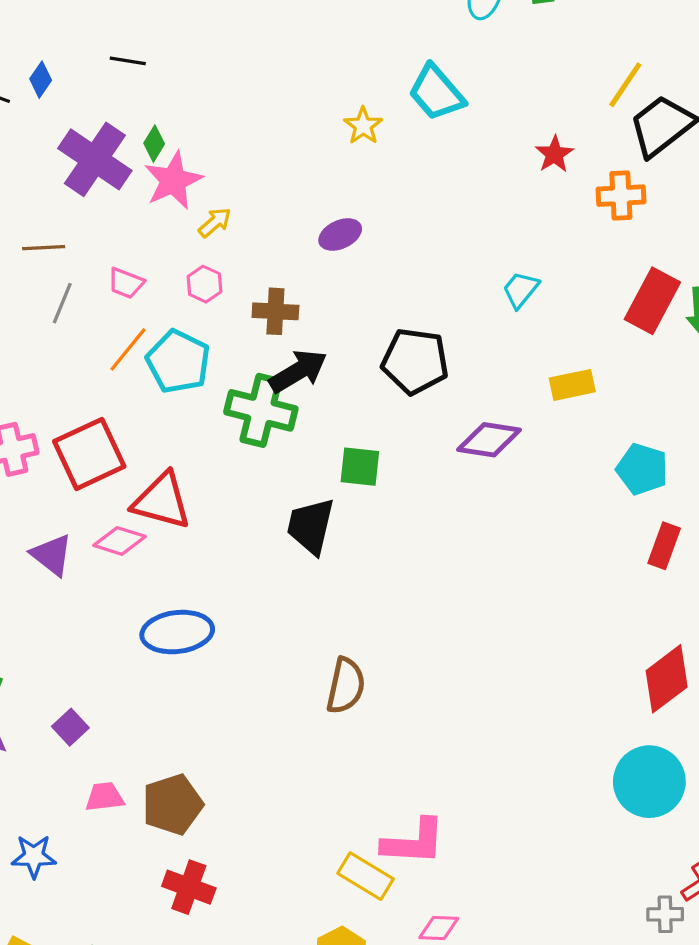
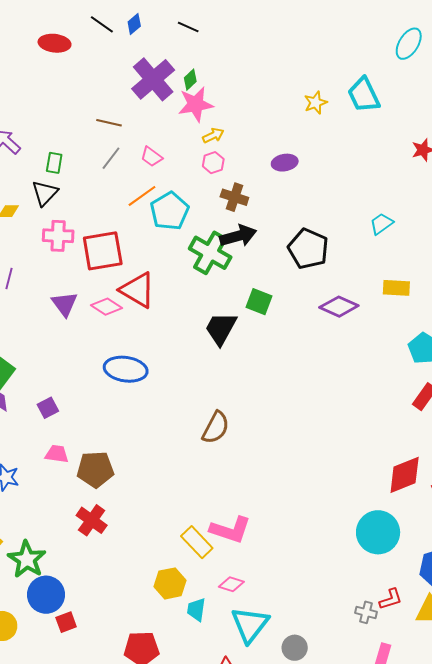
pink hexagon: (204, 284) -> (213, 163), moved

